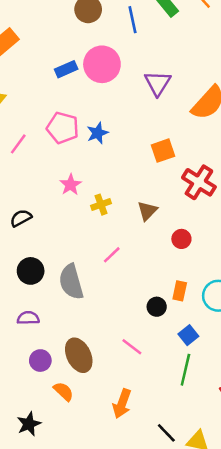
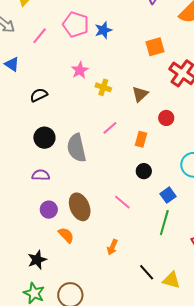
yellow cross: (101, 205) -> (103, 87), turned 35
orange rectangle: (180, 291) -> (141, 139), moved
orange arrow: (122, 404) -> (112, 247), size x0.7

